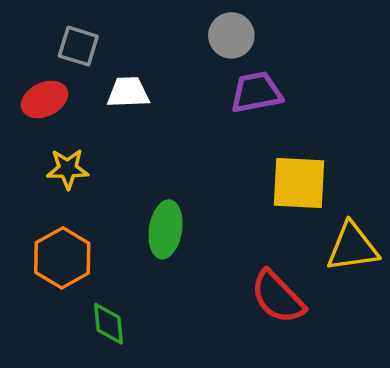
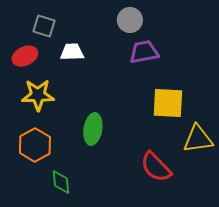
yellow star: (68, 169) -> (38, 95), size x1.4

